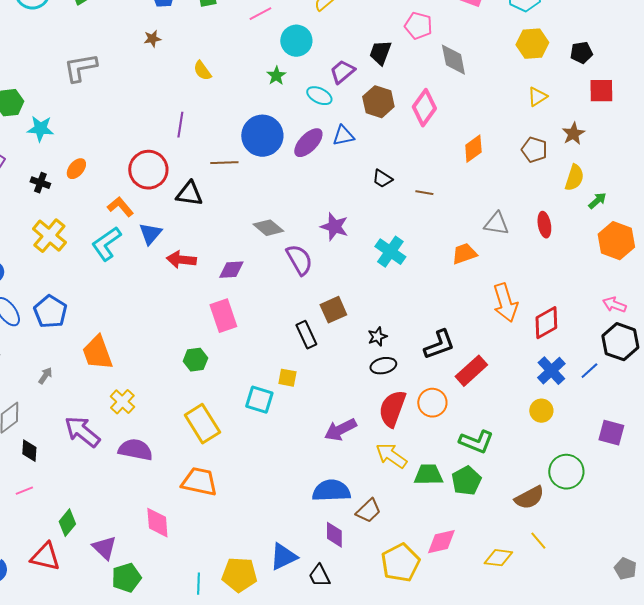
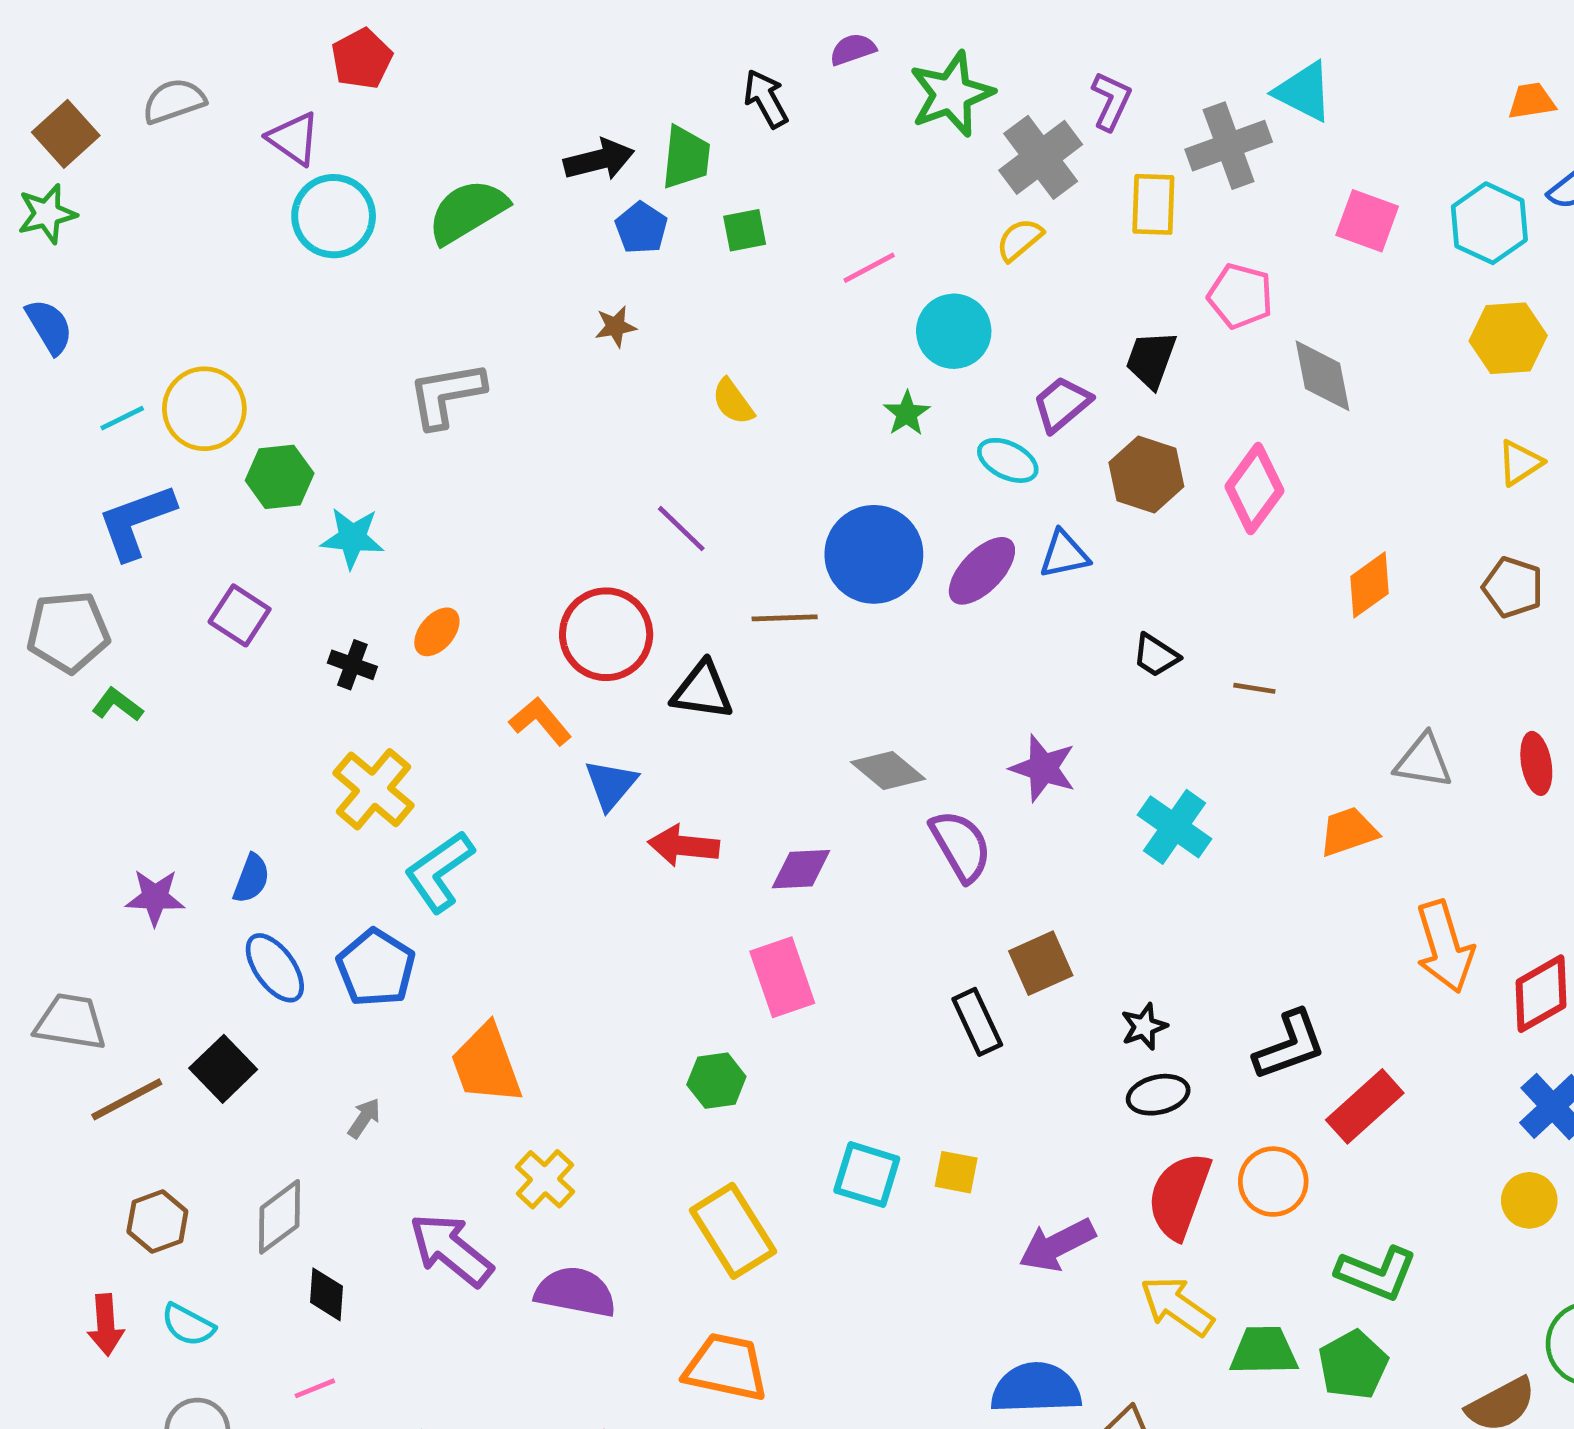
purple line: (180, 125) -> (681, 529), turned -55
cyan L-shape: (106, 244) -> (439, 872), moved
yellow square: (287, 378) -> (956, 1172), moved

